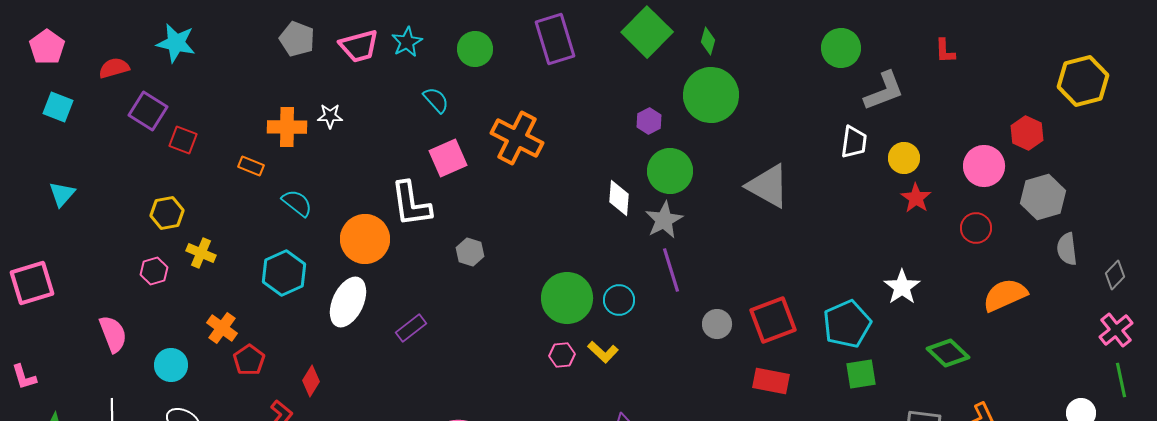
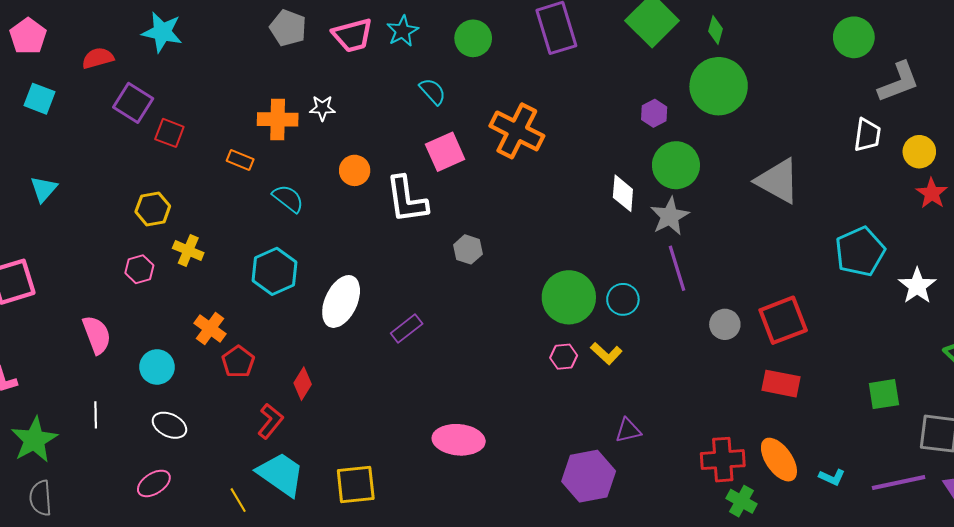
orange circle: (365, 239) -> (355, 170), moved, size x0.6
cyan pentagon: (847, 324) -> (860, 252), moved
green square: (861, 374) -> (884, 394), moved

